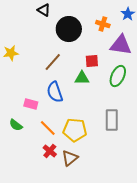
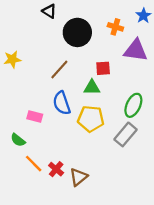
green ellipse: (118, 76) -> (133, 105), moved
gray rectangle: (112, 120) -> (126, 134), turned 40
orange line: (48, 128) -> (34, 164), moved
yellow pentagon: (75, 130) -> (91, 119), moved

